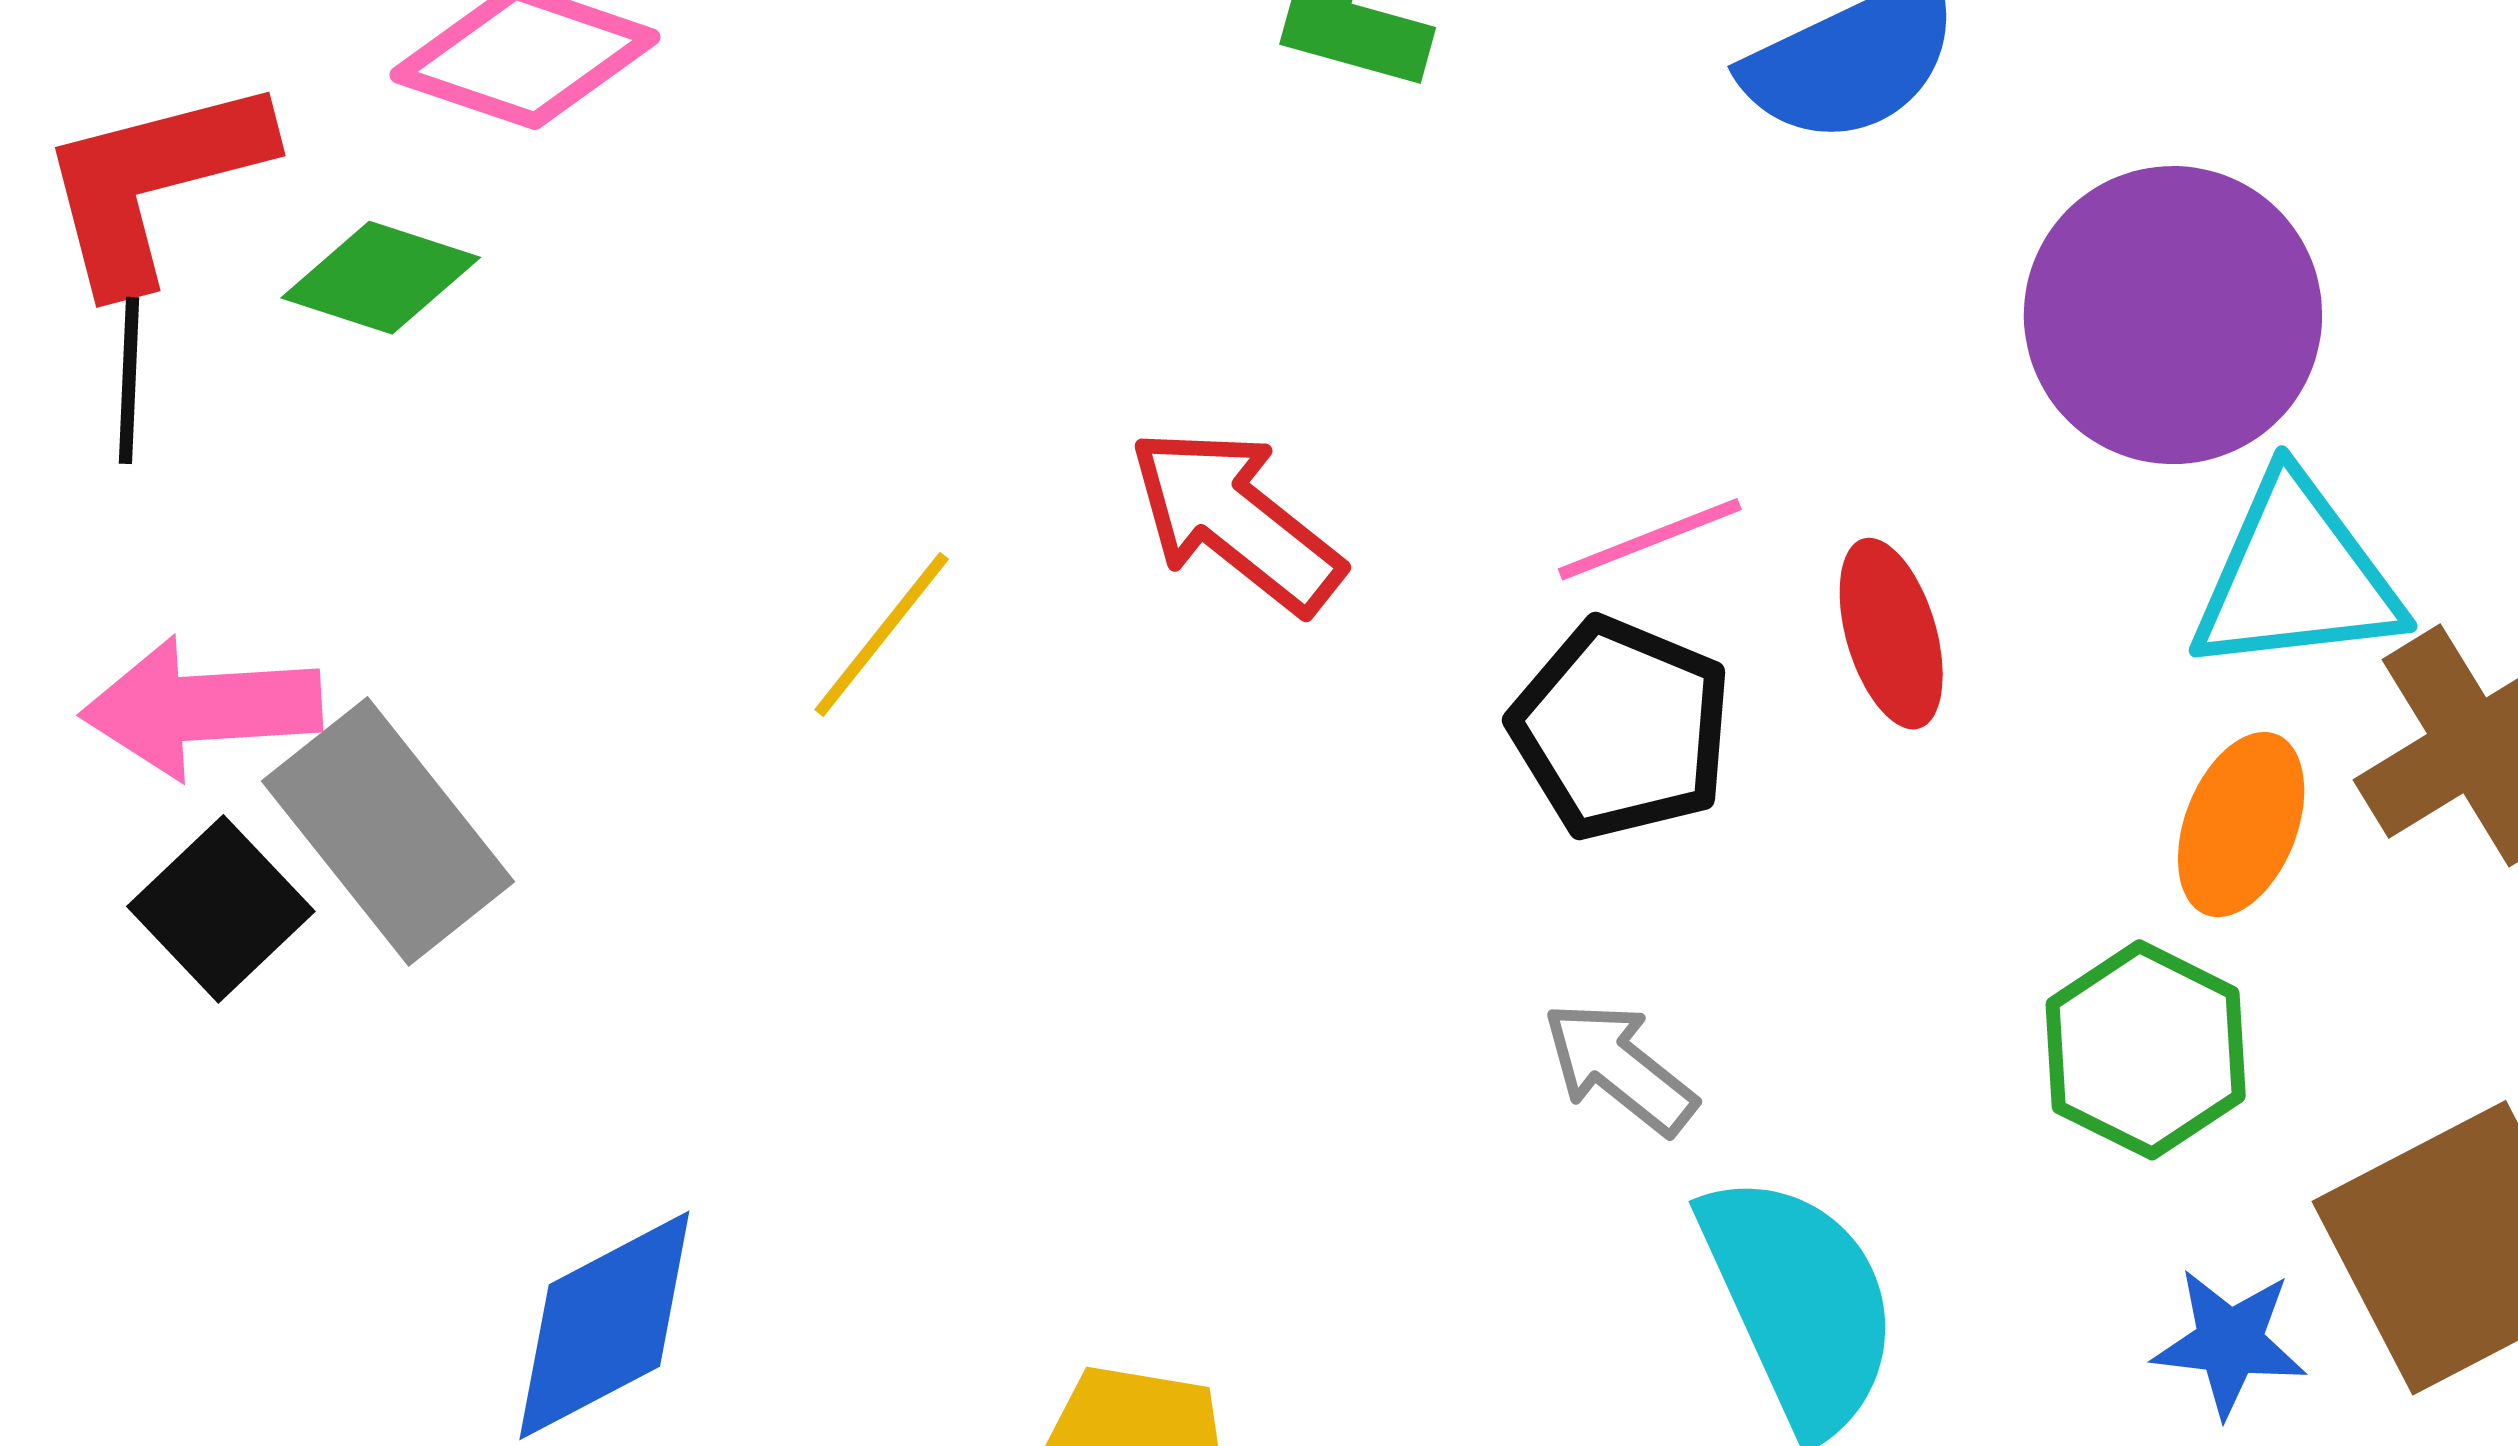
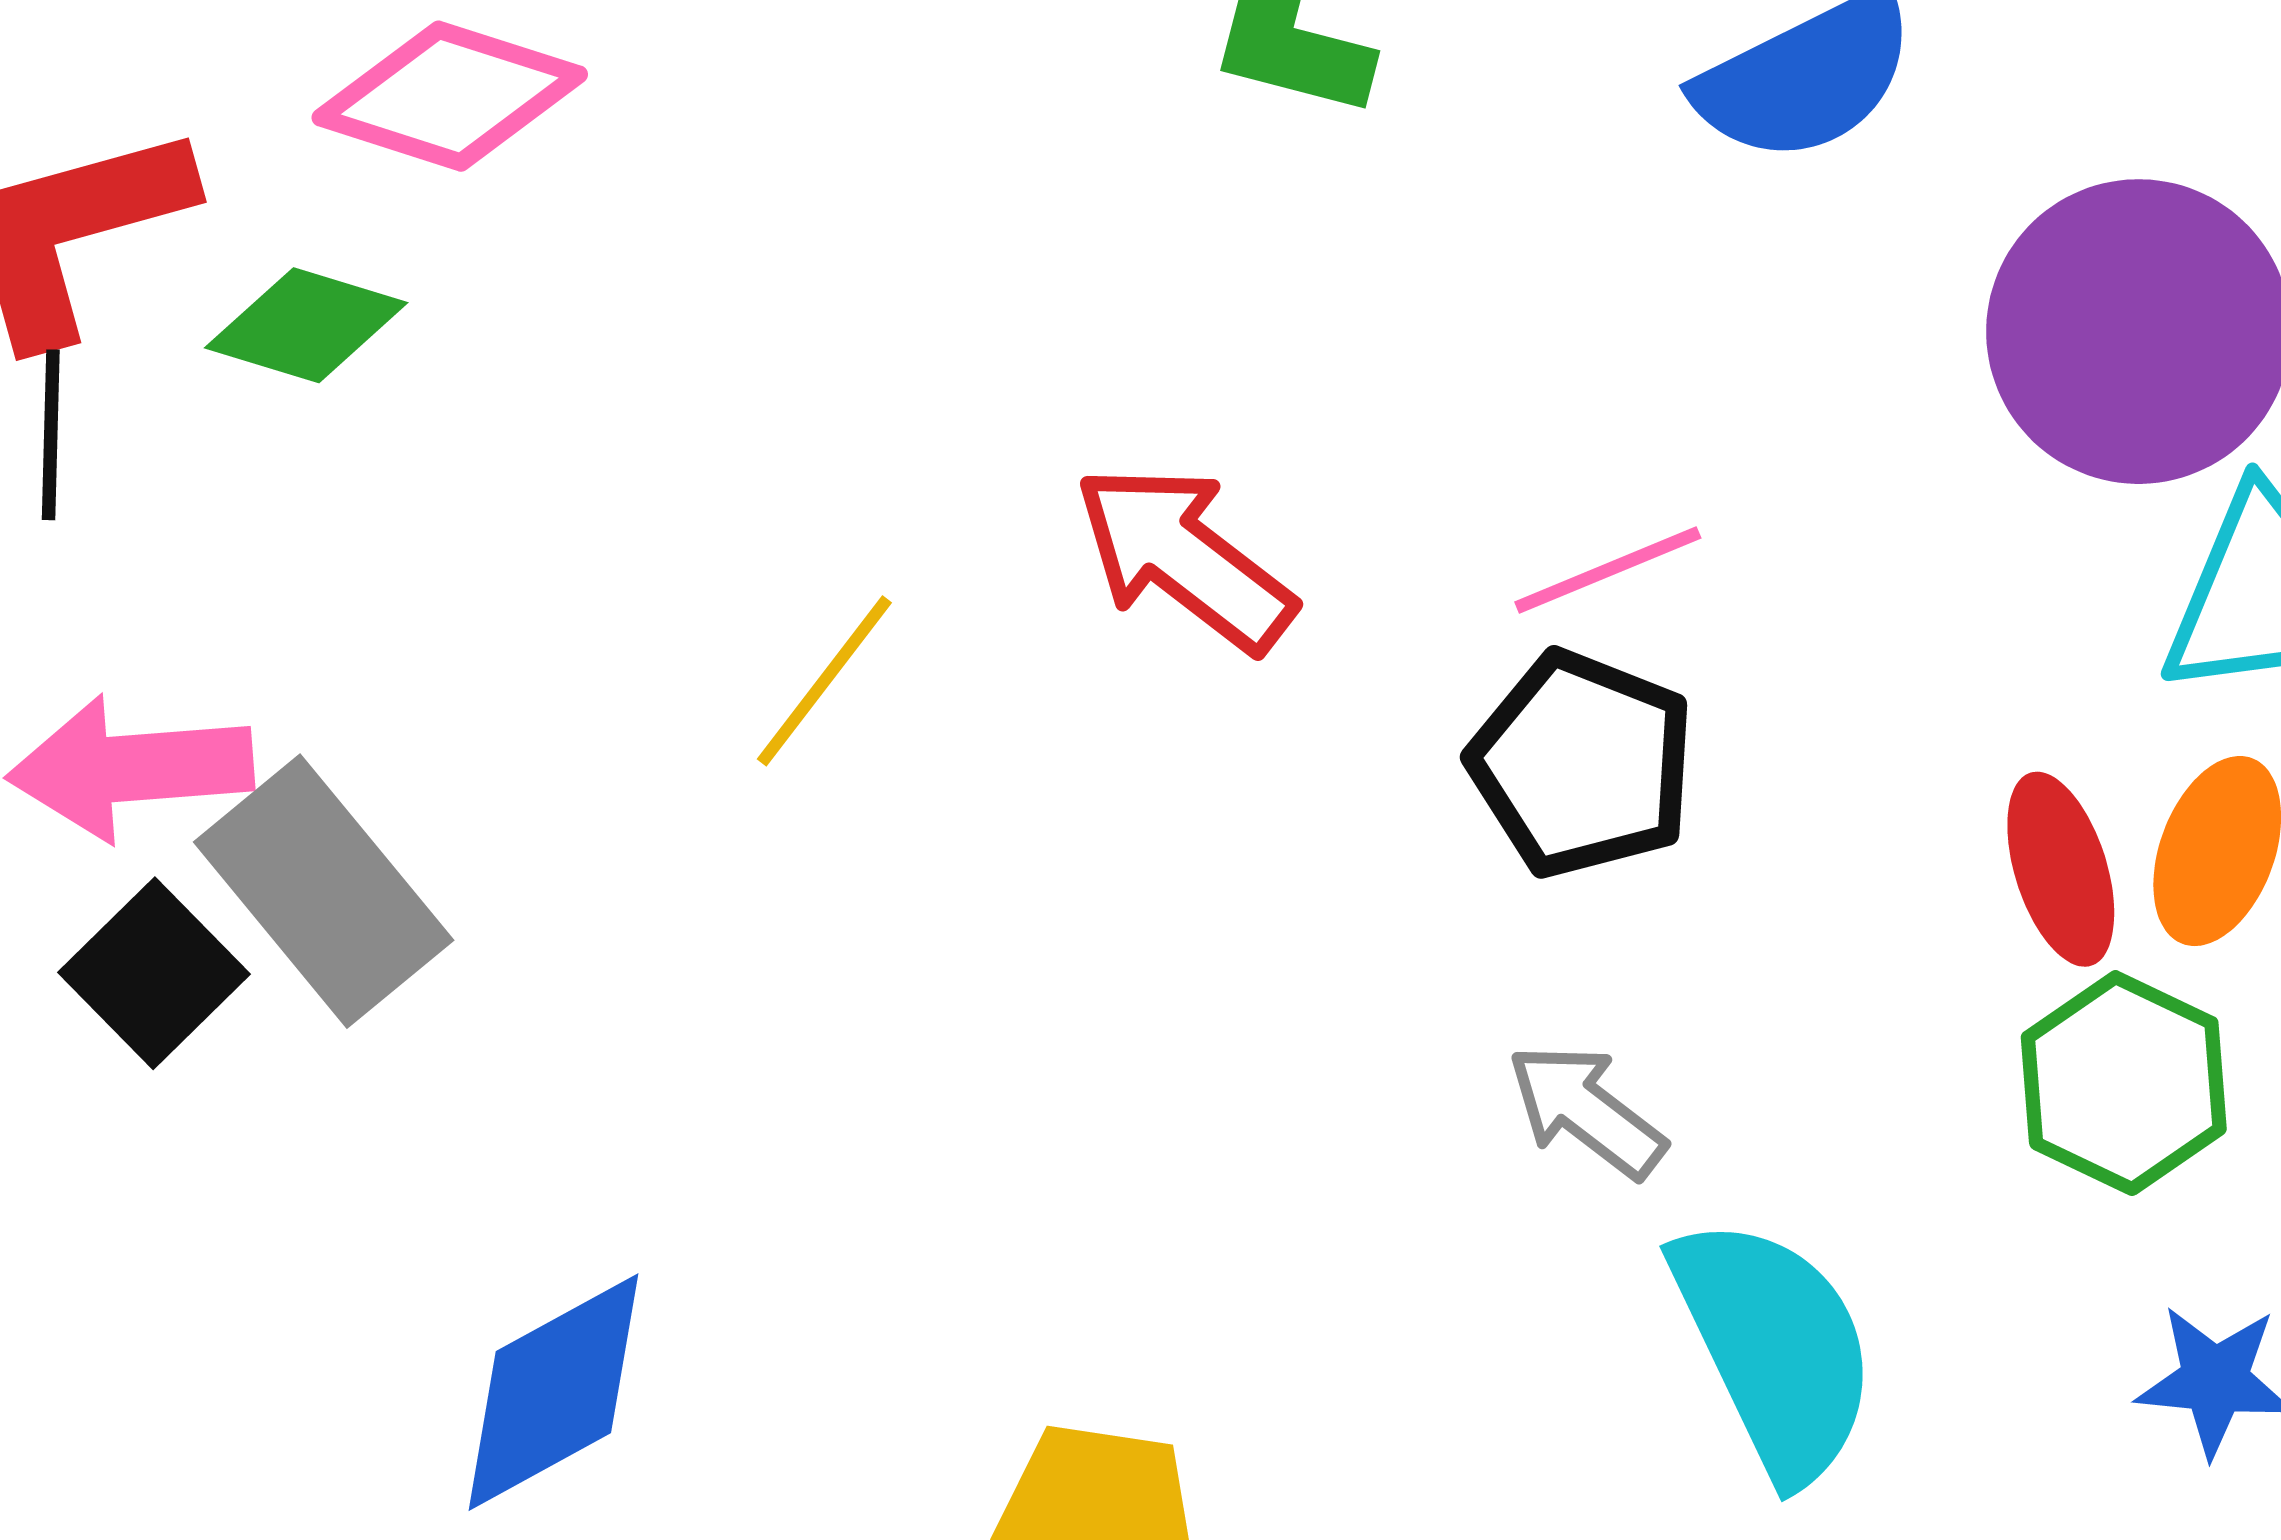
red ellipse: (1891, 634) -> (2061, 869), moved

